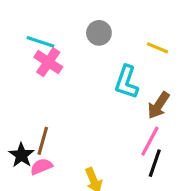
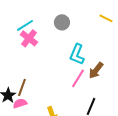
cyan line: (40, 42) -> (25, 25), turned -54
yellow line: (158, 48) -> (106, 18), moved
pink line: (150, 141) -> (78, 78), moved

